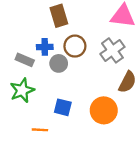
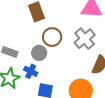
blue cross: (45, 47) -> (31, 71), moved, turned 32

